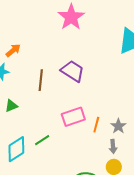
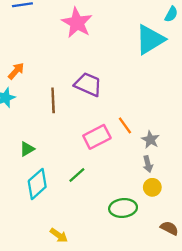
green triangle: (11, 106) -> (27, 149), moved
orange line: (96, 125) -> (125, 125), moved, turned -42
green line: (42, 140) -> (77, 175), moved

